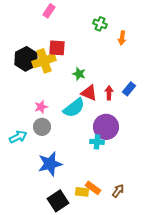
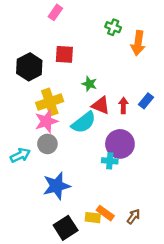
orange arrow: (122, 38) -> (138, 43), size x1.5
yellow cross: (44, 61) -> (50, 102), moved
pink star: (41, 107) -> (46, 121), size x1.5

